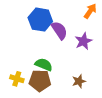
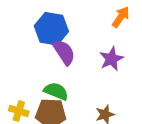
purple semicircle: (59, 30) -> (64, 52), moved

